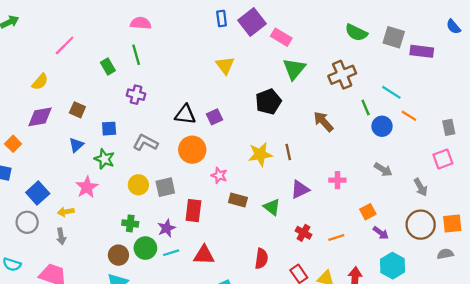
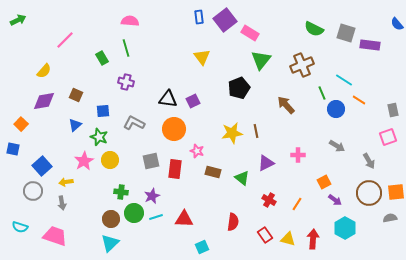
yellow circle: (138, 185) -> (110, 160), moved
red rectangle: (193, 211) -> (175, 169), moved
orange line: (336, 237) -> (297, 204), turned -40

